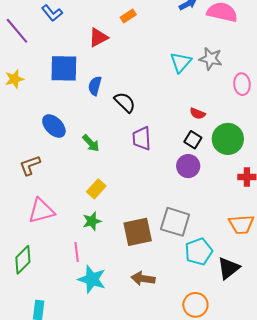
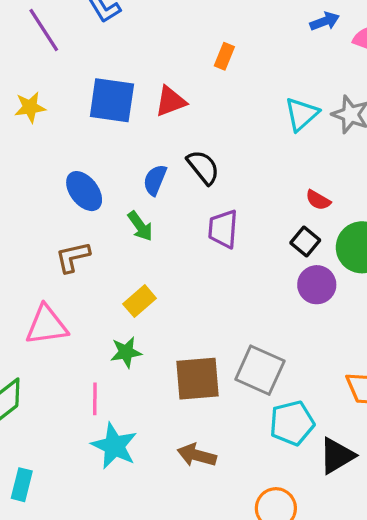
orange rectangle: (128, 16) -> (224, 56), moved, turned -42
red triangle: (98, 38) -> (171, 101), moved
blue semicircle: (95, 86) -> (155, 180), moved
brown L-shape: (30, 165) -> (73, 257), moved
purple circle: (188, 166) -> (317, 285), moved

